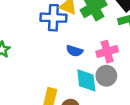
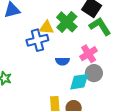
cyan diamond: (86, 80) -> (79, 82), turned -75

